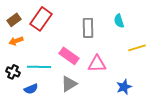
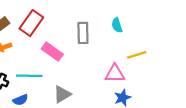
pink rectangle: (69, 56) -> (52, 52), moved
pink triangle: (97, 64) -> (115, 74), moved

